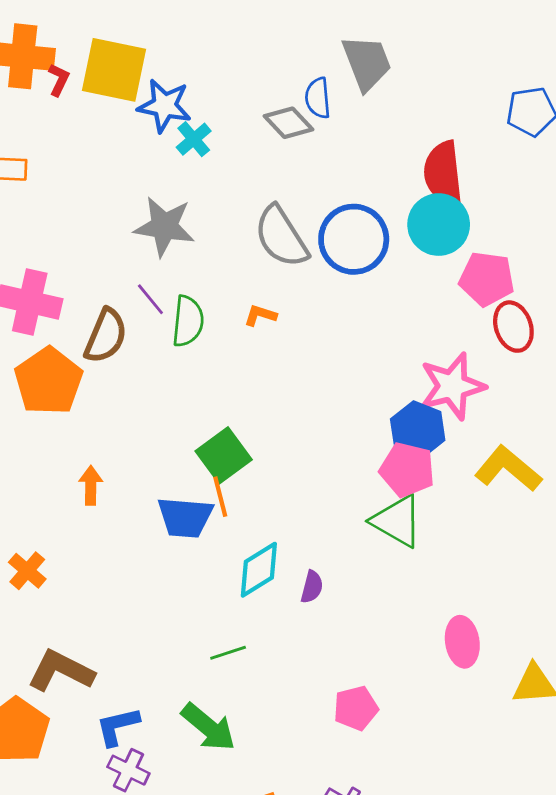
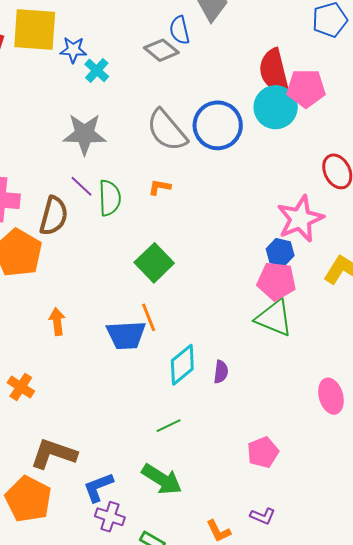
blue star: (164, 106) -> (73, 50), size x0.7
pink pentagon: (487, 279) -> (306, 88), moved
blue hexagon: (418, 430) -> (280, 252), size x0.7
green square: (224, 455) -> (154, 263), moved

